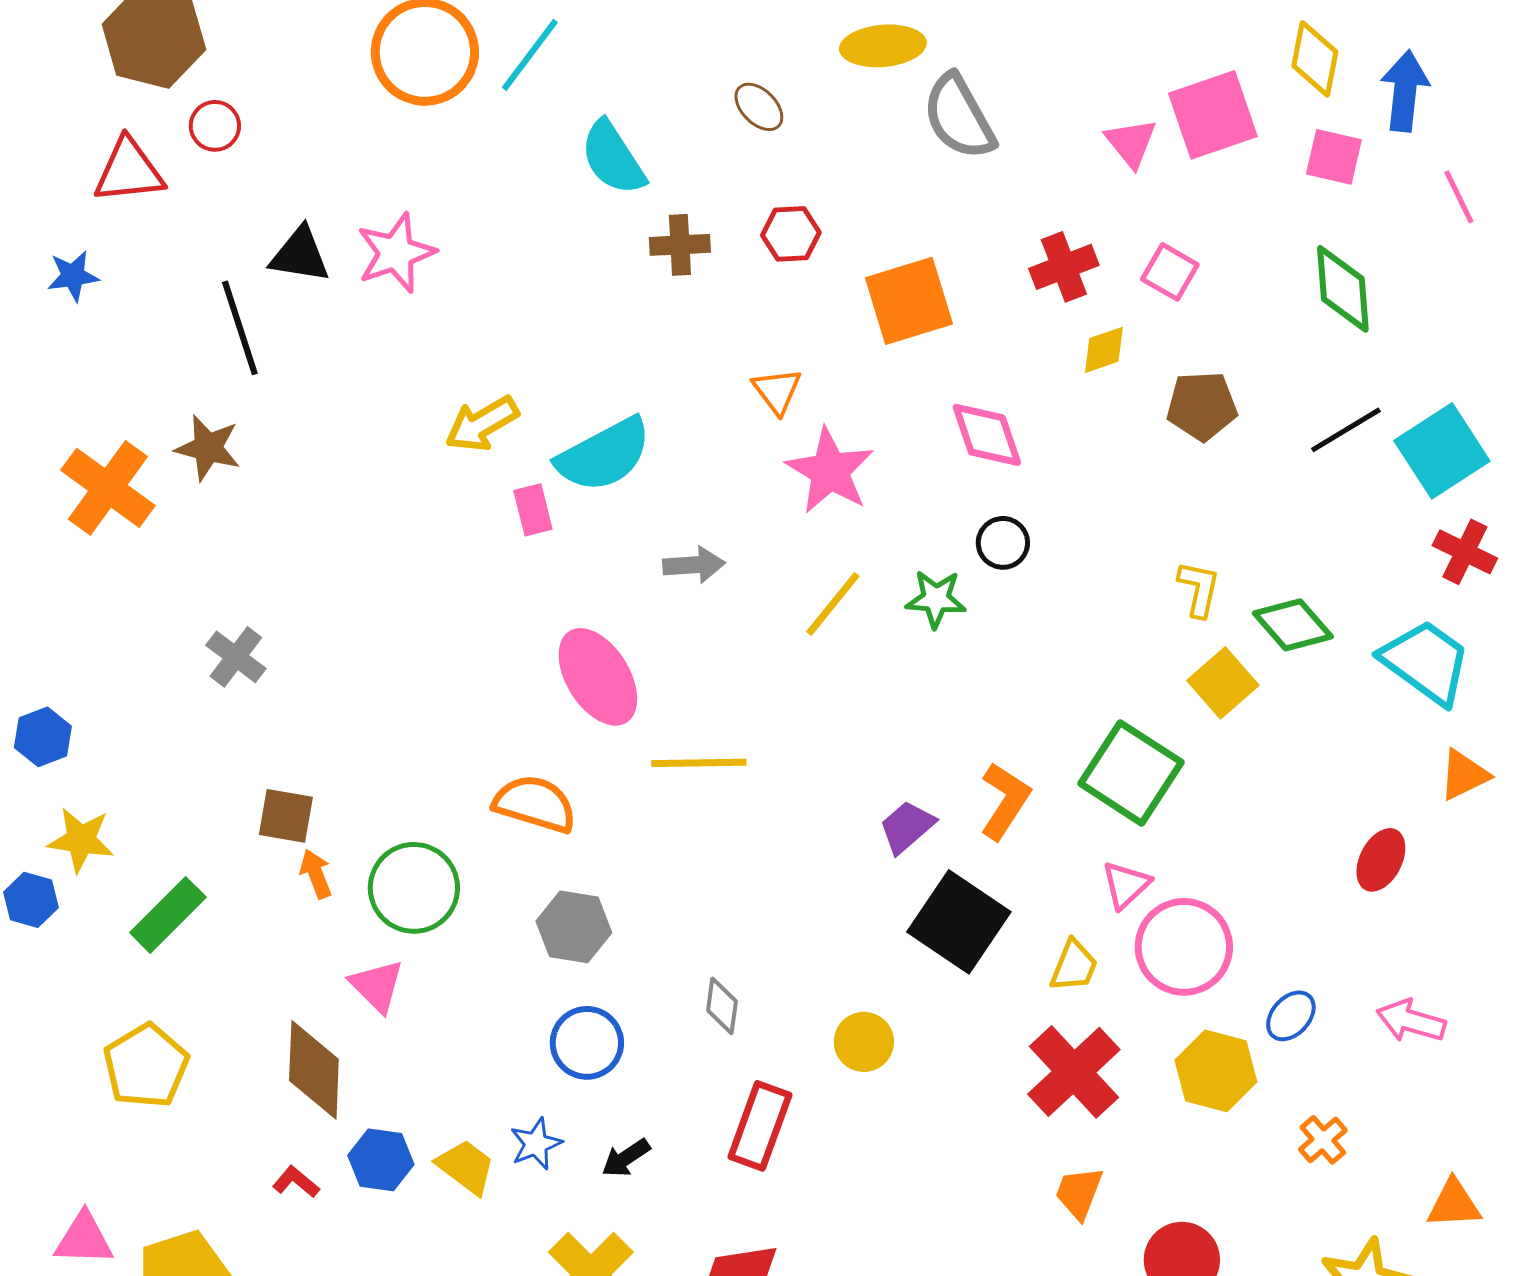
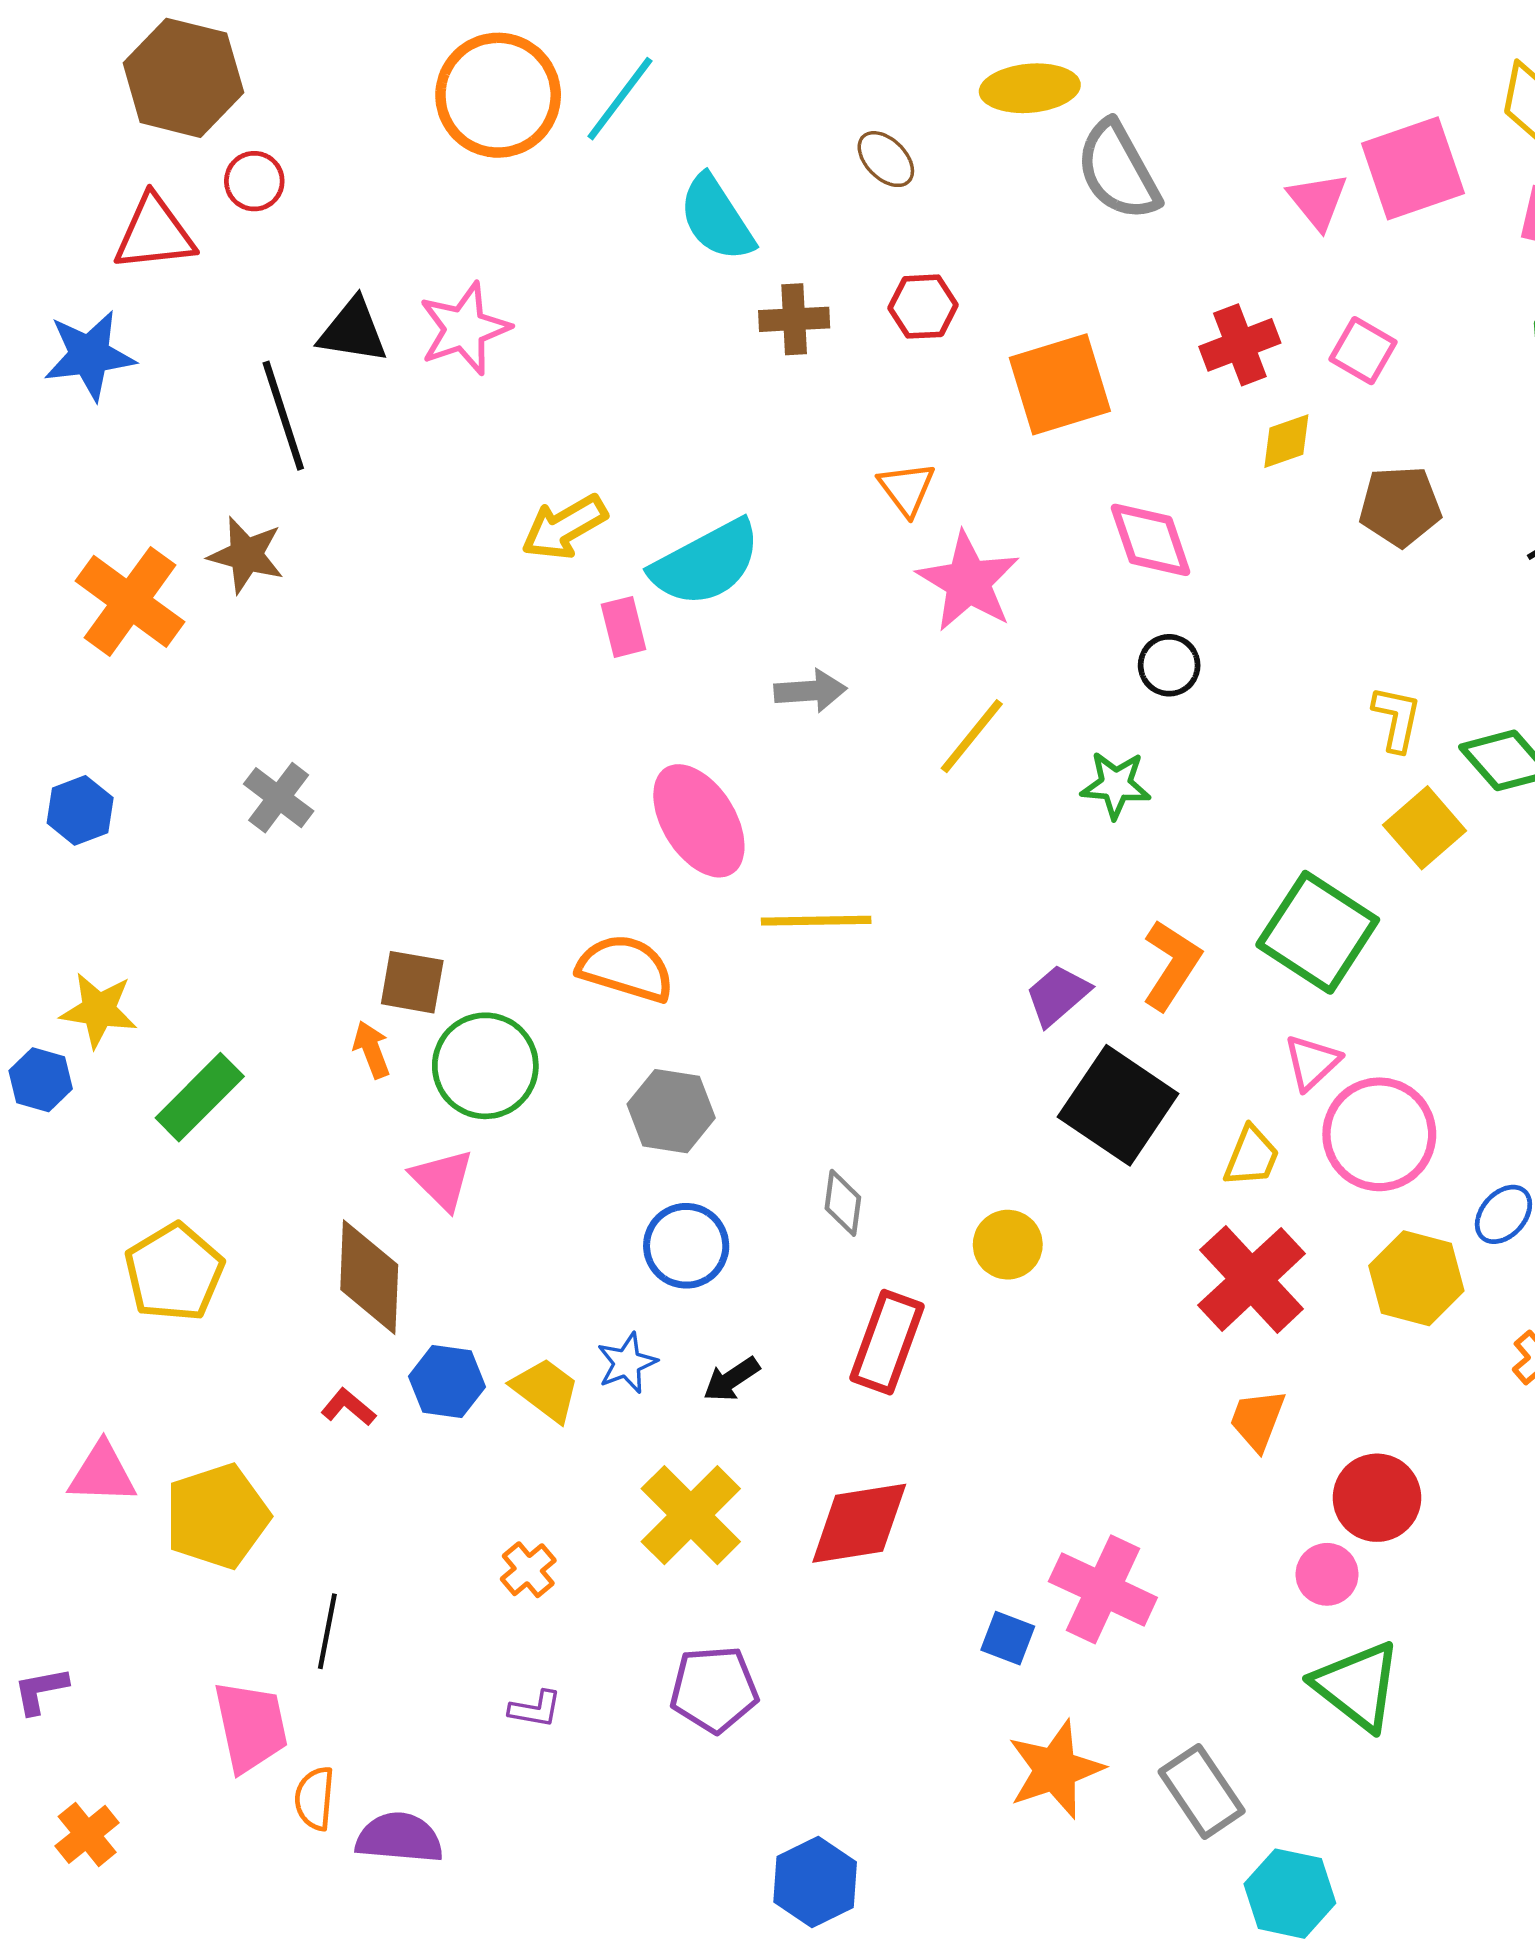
blue star: (73, 276) -> (89, 355), size x1.5
green star: (936, 599) -> (1116, 785), moved
blue hexagon: (43, 737) -> (80, 810), moved
brown square: (286, 816) -> (412, 982), moved

